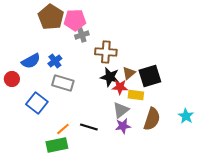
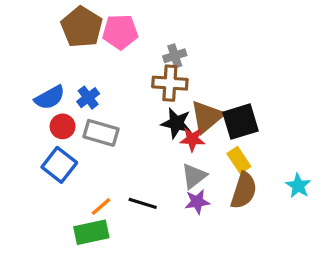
gray cross: (82, 35) -> (175, 56), moved
brown triangle: (129, 73) -> (207, 117), size x1.6
red circle: (12, 79) -> (63, 126), moved
yellow rectangle: (136, 95) -> (239, 160), moved, turned 49

